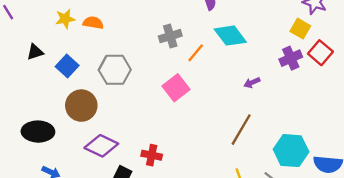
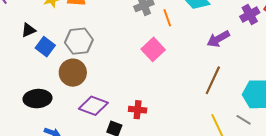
orange line: (196, 53) -> (167, 18), turned -54
blue square: (67, 66) -> (45, 47), moved
gray hexagon: (115, 70) -> (79, 41), moved
purple arrow: (252, 83) -> (218, 39), size x1.6

